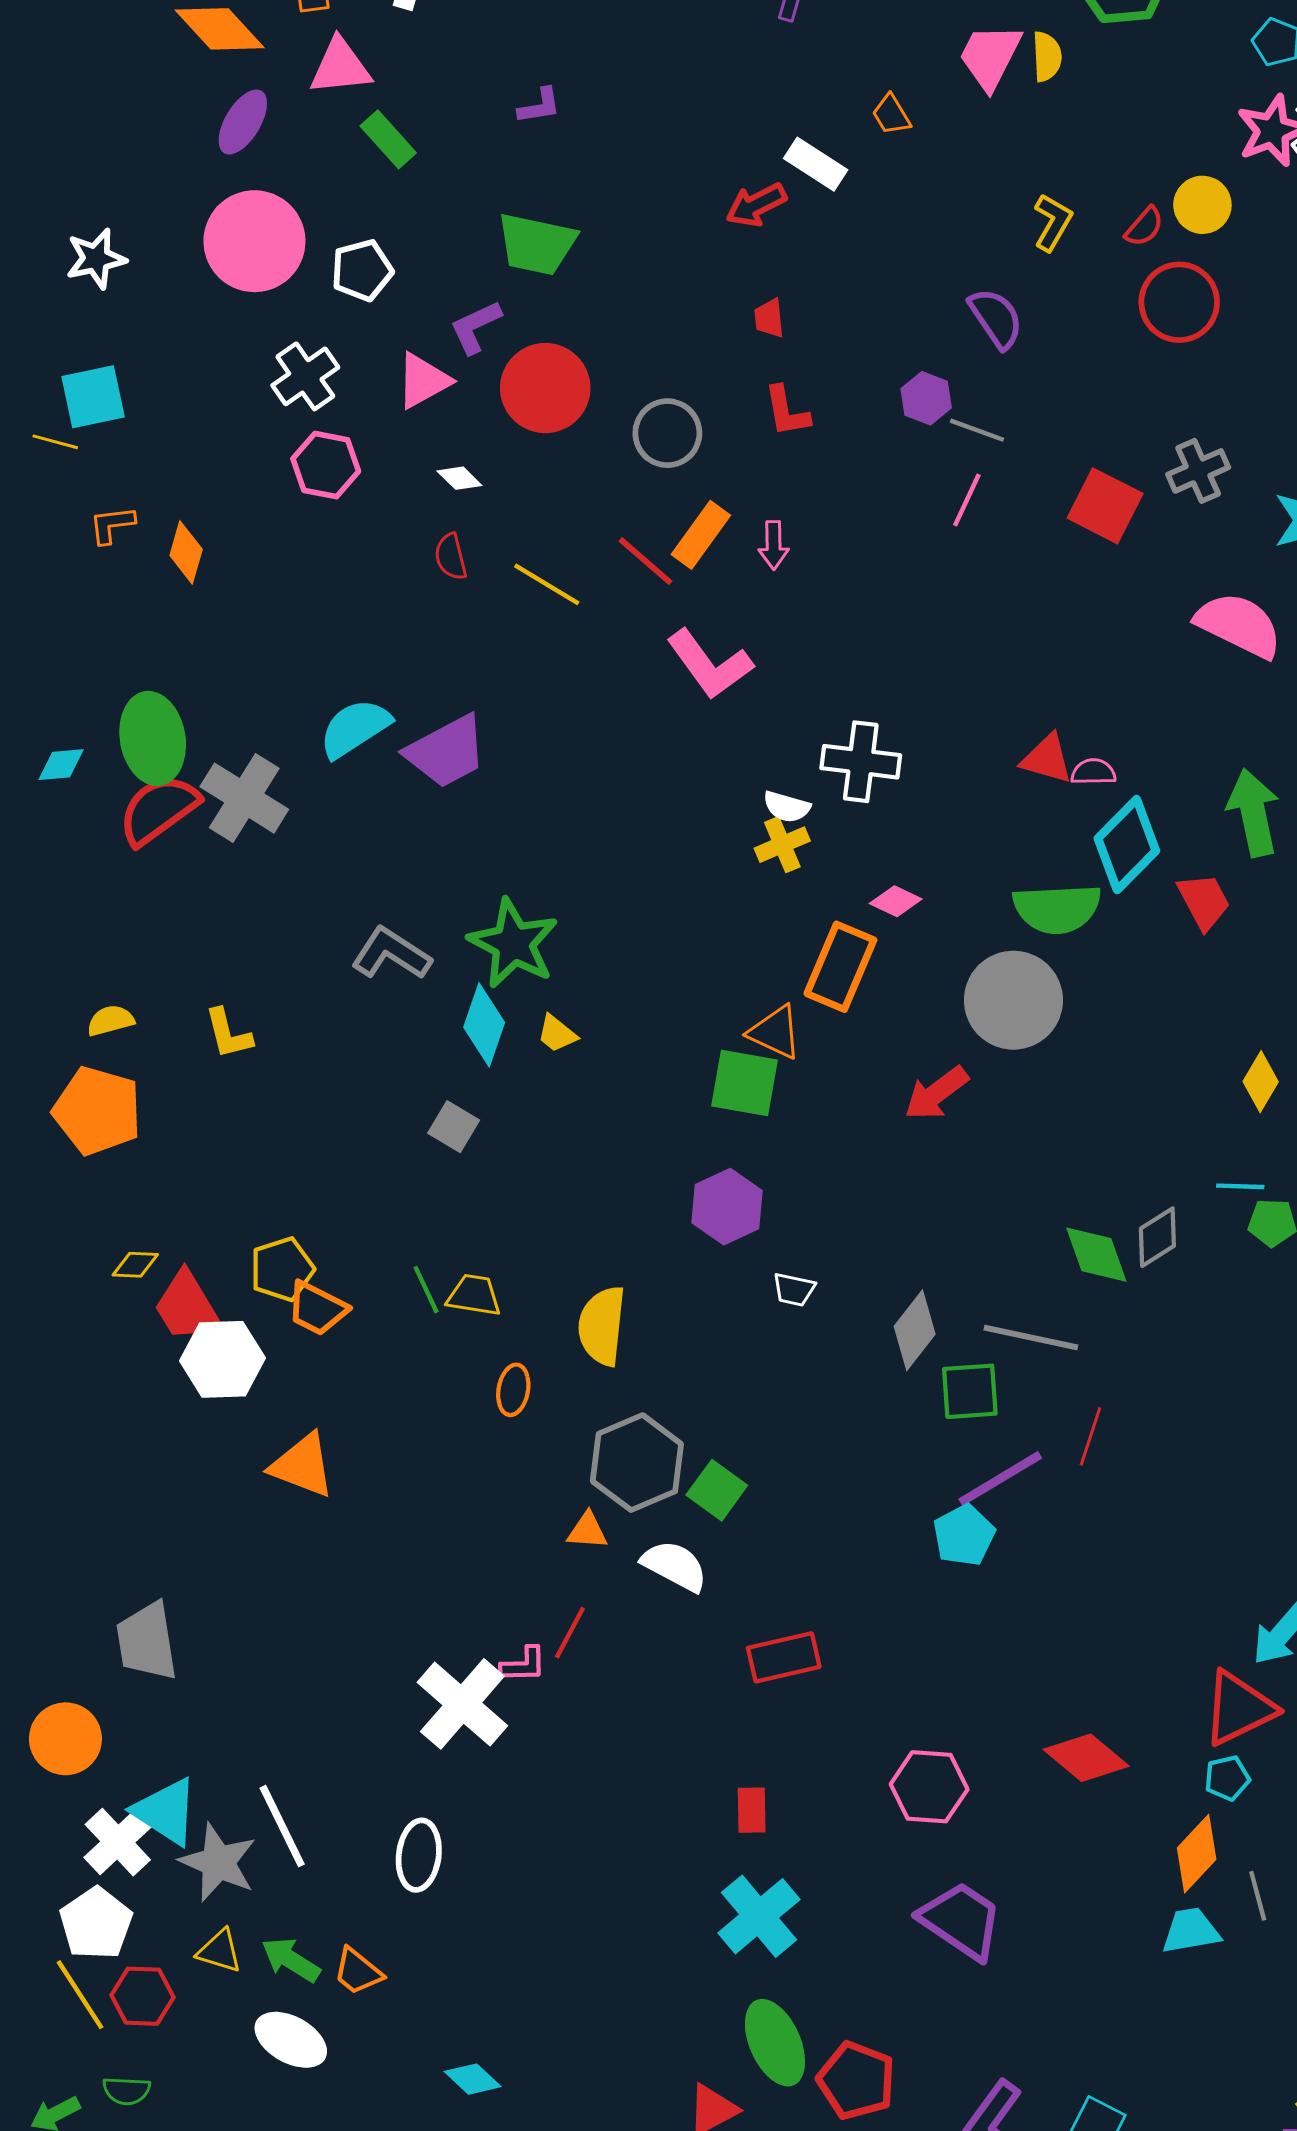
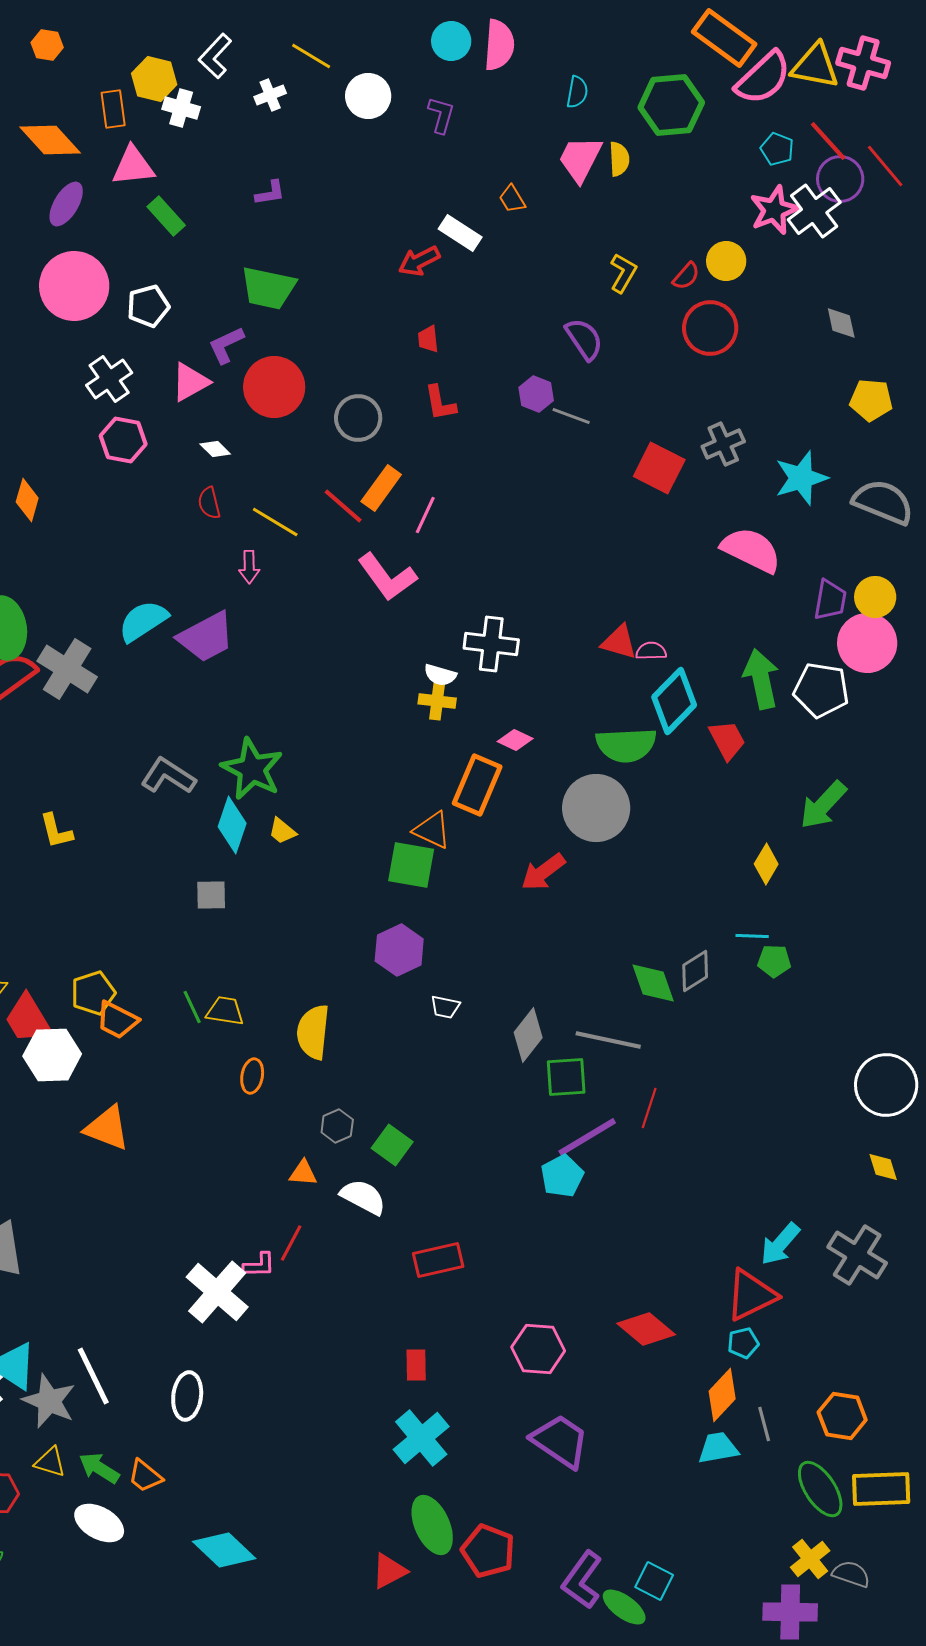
pink line: (967, 500) -> (425, 515), moved
pink arrow: (774, 545) -> (249, 567), moved
yellow cross: (782, 845) -> (437, 701), turned 30
gray square: (454, 1127) -> (211, 895), turned -32
gray hexagon: (637, 1463) -> (337, 1126), size x0.5
cyan diamond: (473, 2079) -> (224, 1550), size x1.6

